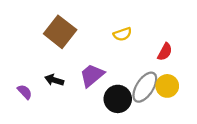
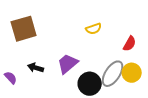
brown square: (60, 32) -> (24, 29), moved, turned 36

